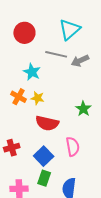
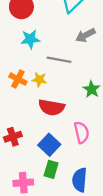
gray line: (56, 54) -> (59, 60), moved
cyan star: (32, 72) -> (30, 39), moved, turned -30

